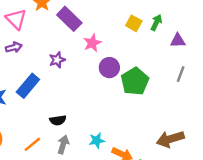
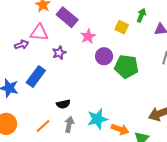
pink triangle: (16, 19) -> (39, 33), moved, turned -36
yellow square: (134, 23) -> (122, 27), moved
green pentagon: (135, 81) -> (126, 67), turned -30
cyan star: (97, 140) -> (98, 119), size x1.5

